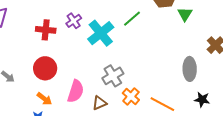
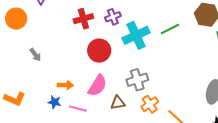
red cross: (46, 30) -> (83, 19), turned -36
red circle: (45, 68) -> (99, 51), moved
orange arrow: (44, 99) -> (65, 85), turned -49

